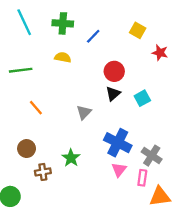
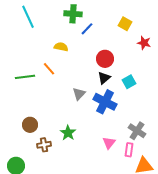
green cross: (63, 23) -> (73, 14), moved
green line: (21, 70) -> (25, 77), moved
orange line: (36, 108) -> (49, 69), moved
blue cross: (118, 143) -> (105, 102), moved

